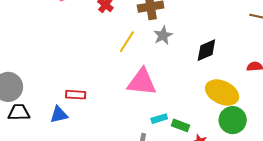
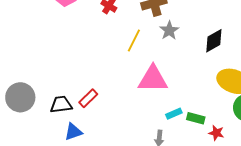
red rectangle: (76, 95) -> (88, 98), turned -42
black trapezoid: (19, 112) -> (61, 104), moved
blue triangle: (59, 115) -> (73, 132), moved

